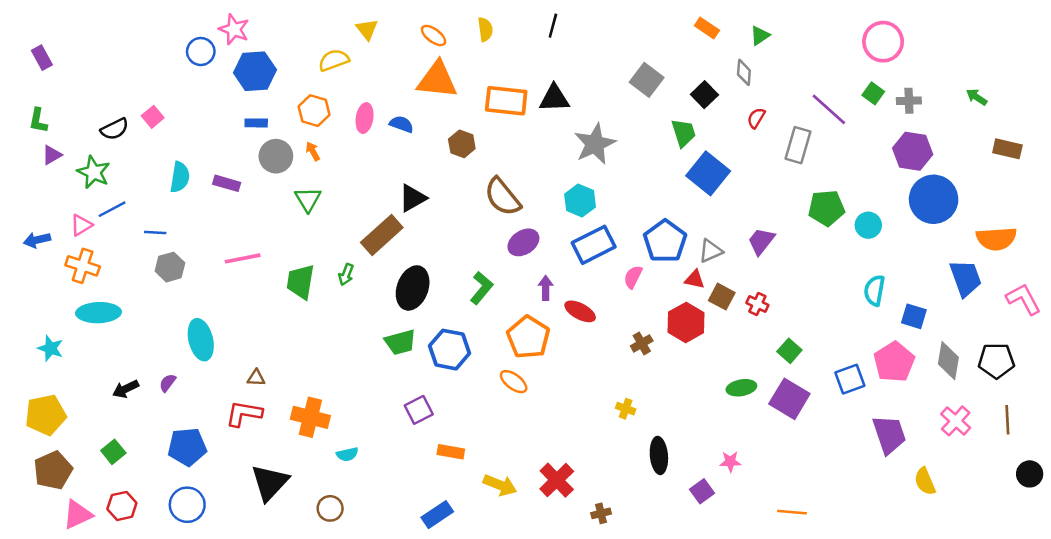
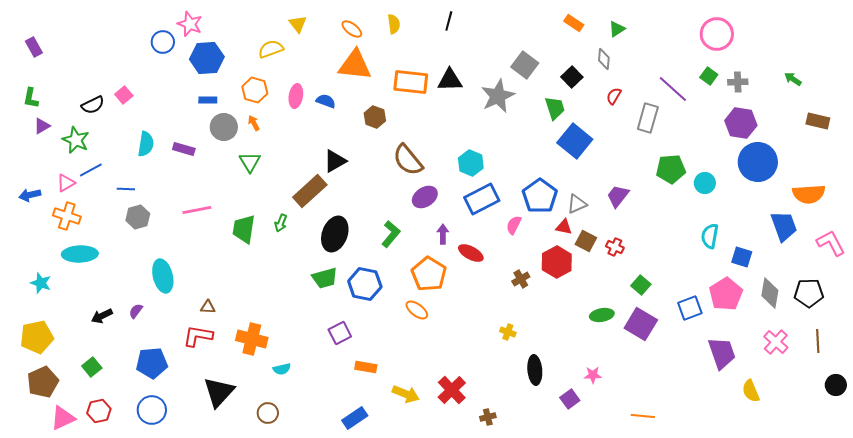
gray star: (595, 144) -> (498, 96), moved

